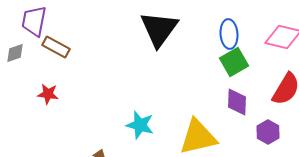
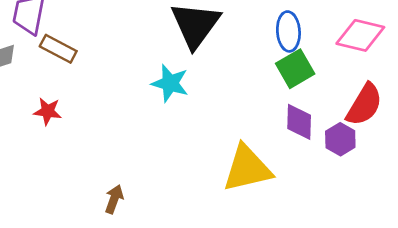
cyan star: (140, 125) -> (170, 83), moved
purple hexagon: (268, 132) -> (340, 139), moved

